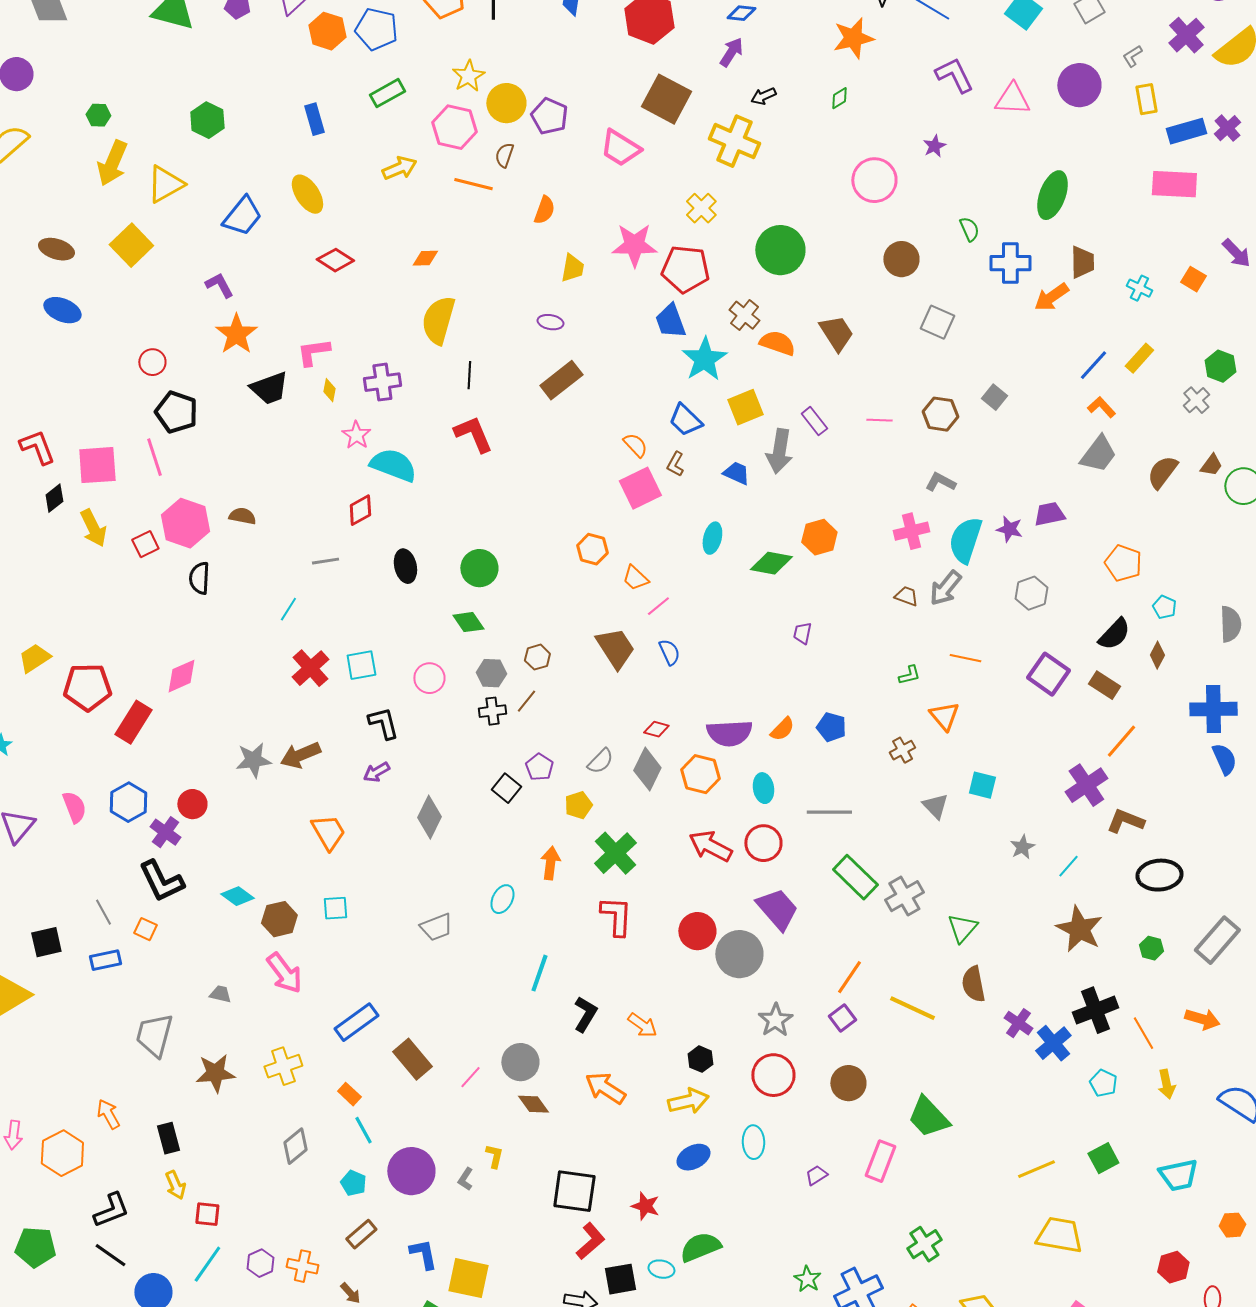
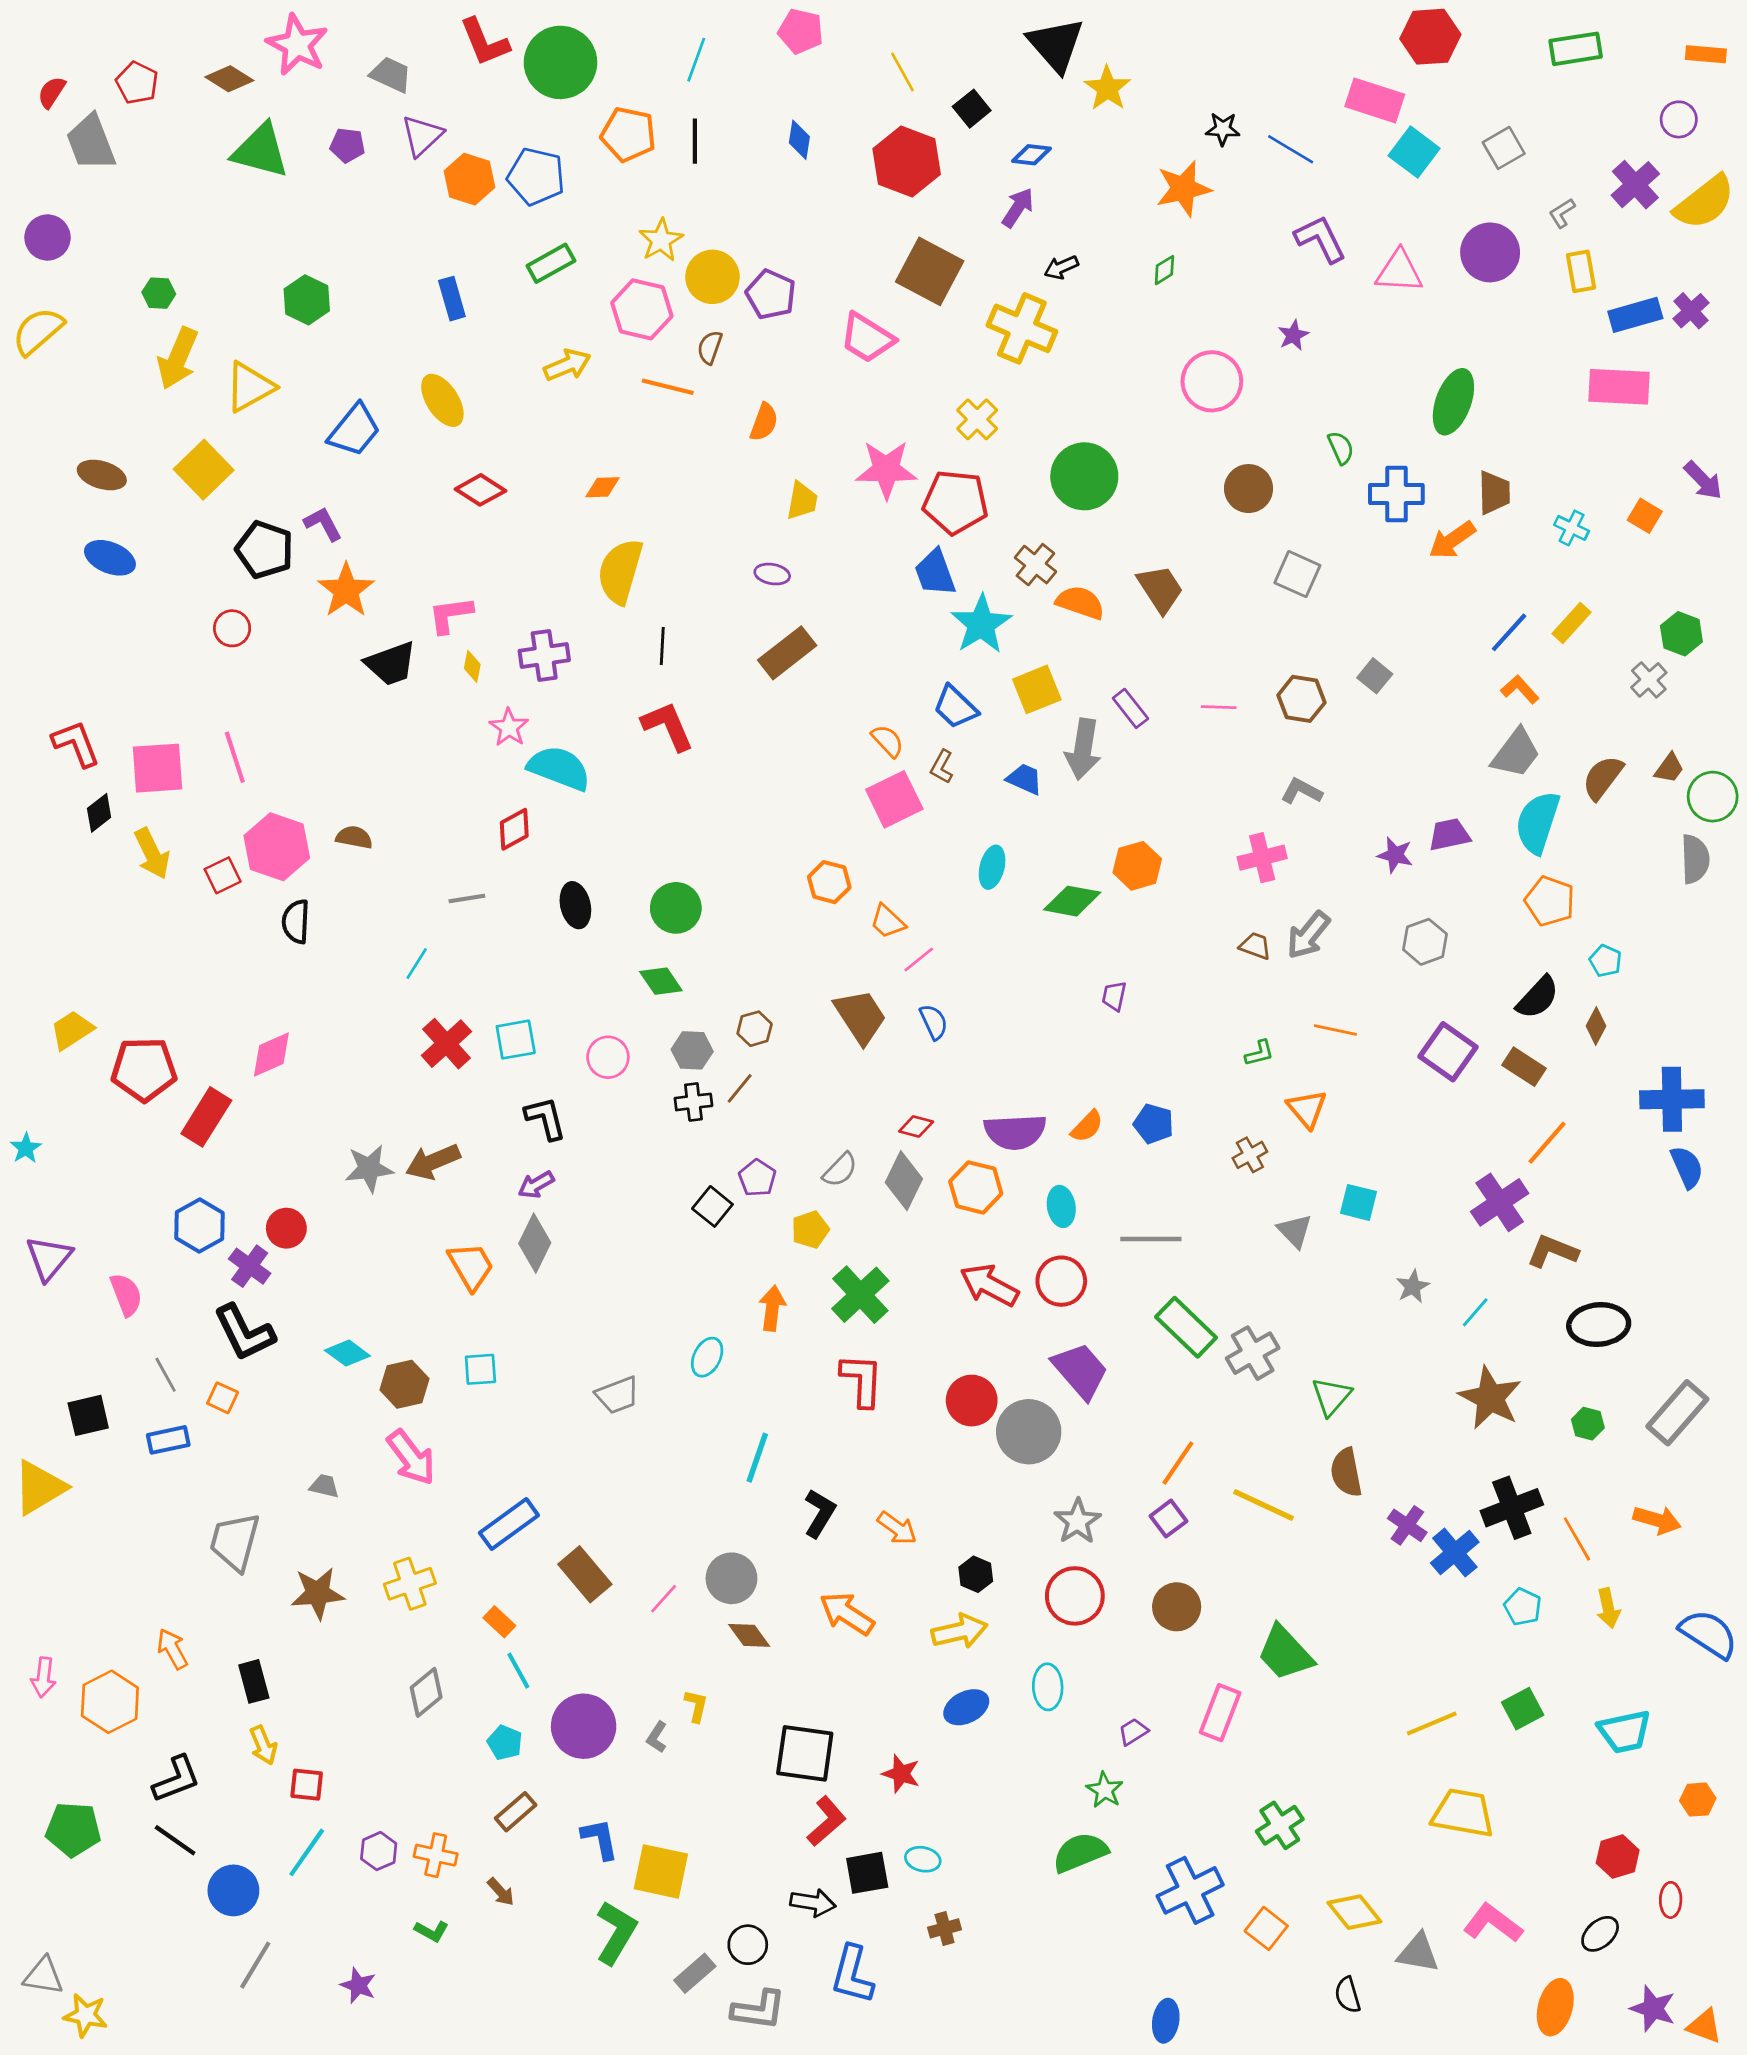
black pentagon: (176, 412) -> (265, 550), moved
cyan semicircle: (965, 540) -> (1538, 822), moved
gray semicircle: (1230, 624) -> (1695, 859), moved
pink semicircle: (74, 807) -> (126, 1295), moved
gray diamond: (429, 817) -> (535, 1243), moved
green semicircle: (700, 1247) -> (1080, 1852), moved
green star: (807, 1279) -> (1105, 1790), moved

